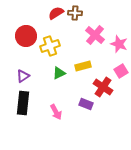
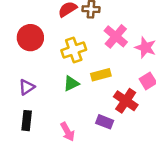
yellow cross: (50, 46) -> (74, 50), moved
black rectangle: (23, 103) -> (27, 121), size x0.7

